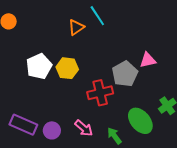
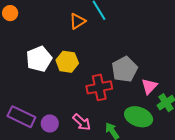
pink triangle: (148, 60) -> (149, 86), moved, turned -36
green ellipse: (140, 121) -> (139, 117), turned -32

